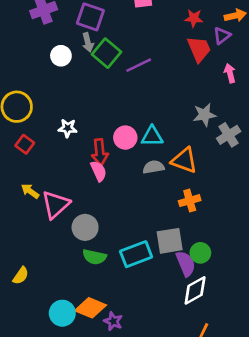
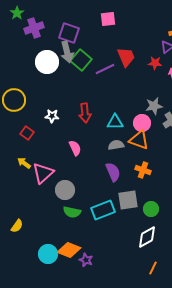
red star: (194, 18) -> (155, 63), moved
gray arrow: (88, 42) -> (67, 52), size x1.5
red trapezoid: (199, 49) -> (126, 57), moved
white circle: (61, 56) -> (47, 62), size x1.5
pink circle: (125, 138) -> (142, 123), moved
red square: (25, 144) -> (27, 133), moved
red arrow: (100, 152) -> (85, 113), moved
orange cross: (190, 201) -> (143, 170), turned 35
purple semicircle: (186, 264) -> (113, 172), moved

